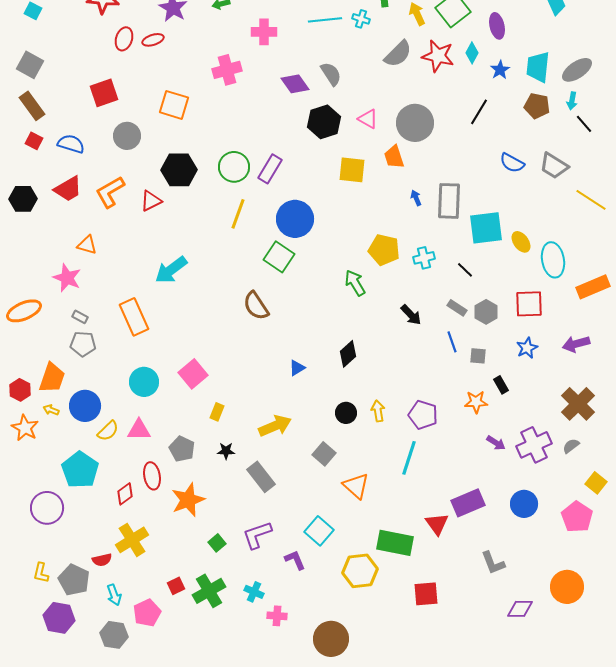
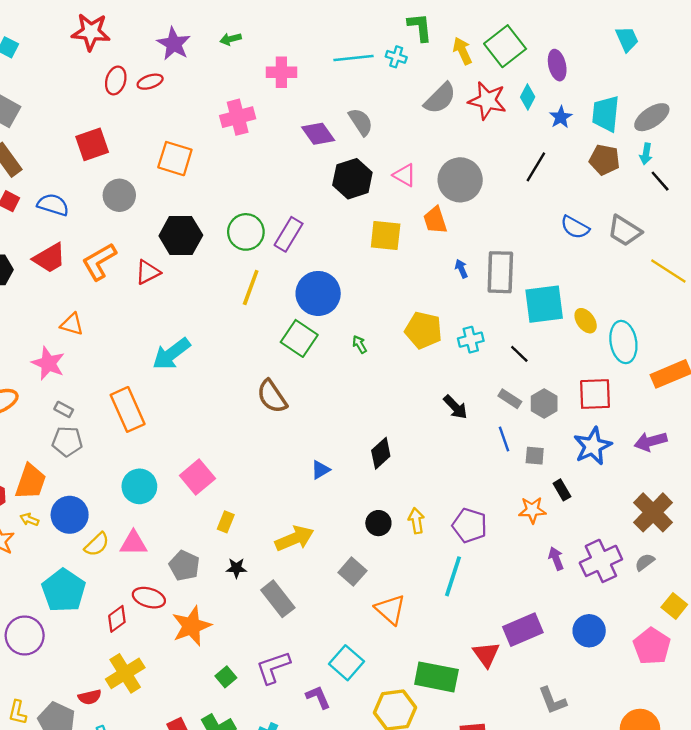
green arrow: (355, 283) -> (360, 344), moved, size x0.6
blue star: (527, 348) -> (593, 446), size x1.5
purple arrow: (496, 443) -> (556, 559), turned -144
red ellipse: (152, 476) -> (149, 598), turned -64

